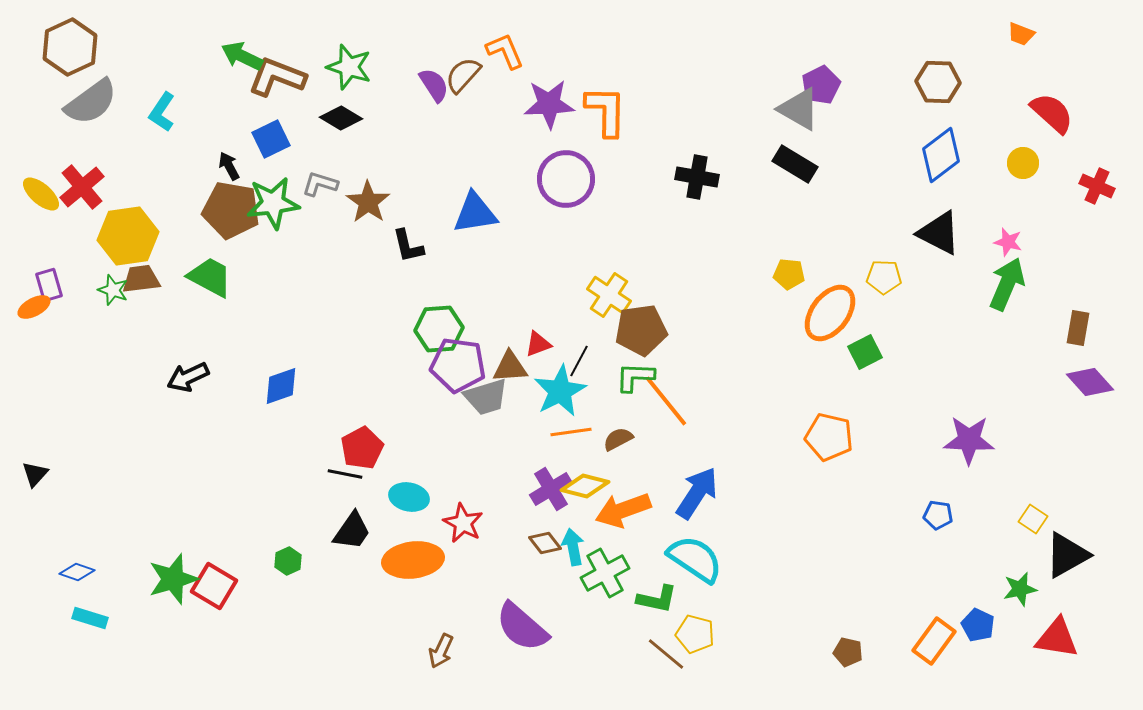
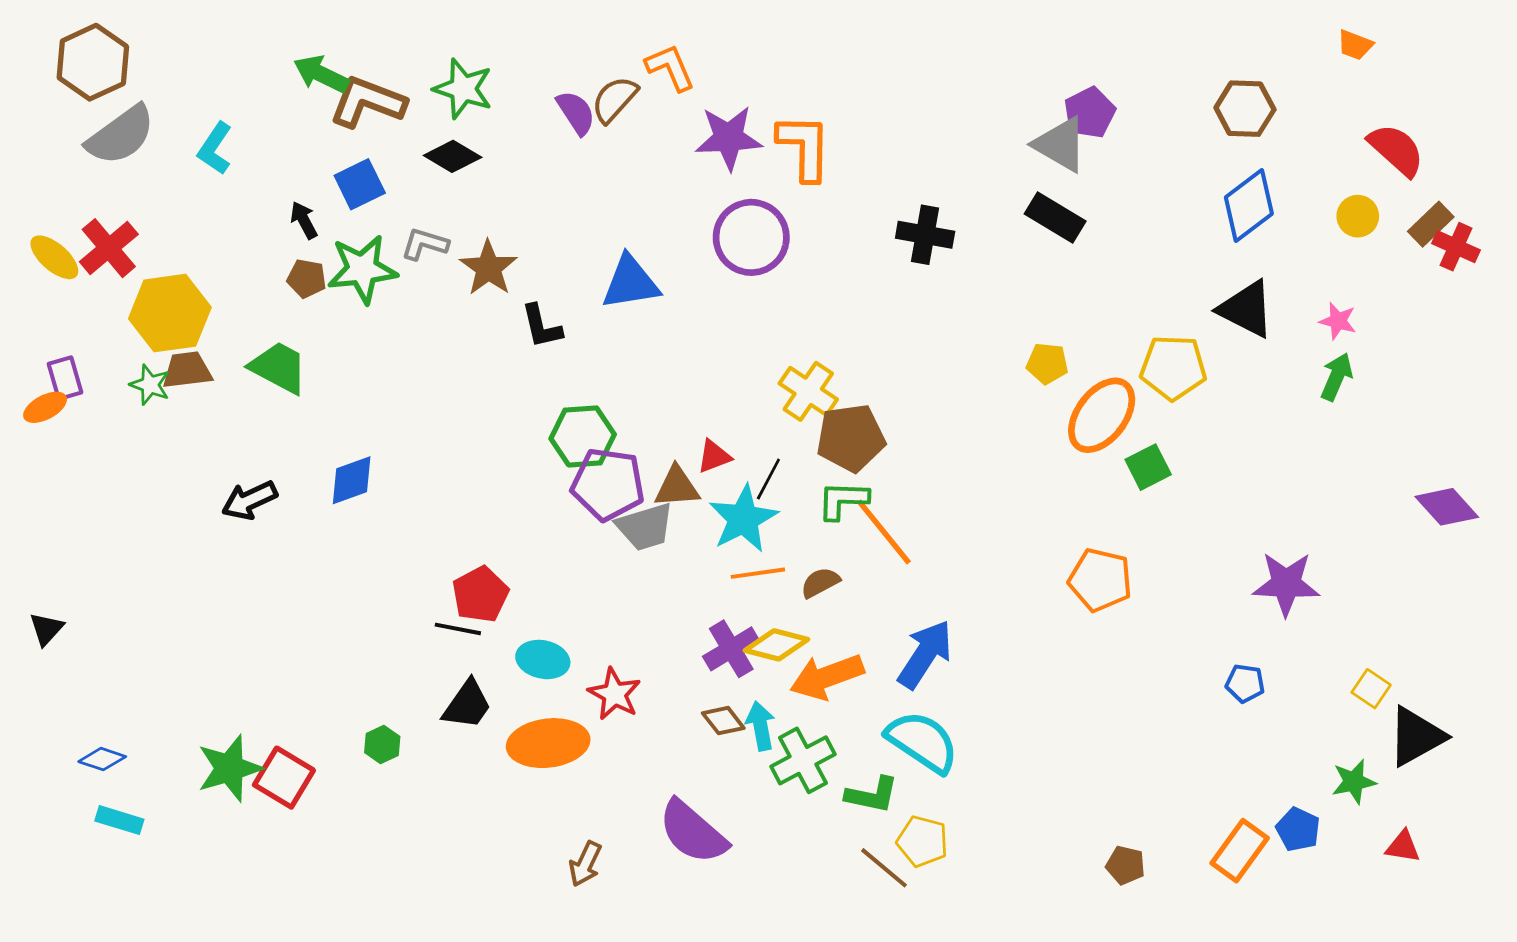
brown pentagon: (231, 210) -> (307, 279), size x0.5
yellow pentagon: (884, 277) -> (1173, 367), size x1.4
green arrow: (1007, 284) -> (1337, 377), size x0.7
brown rectangle: (1078, 328) -> (1431, 224), moved, turned 36
blue diamond: (281, 386) -> (352, 480), moved
red triangle: (1057, 638) -> (1403, 847), size x0.6

